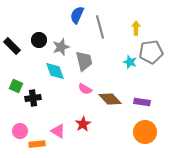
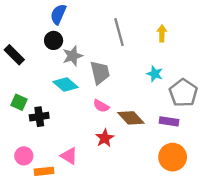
blue semicircle: (77, 15) -> (58, 14), moved
black circle: (39, 40) -> (54, 40), moved
gray pentagon: (151, 52) -> (183, 93), moved, turned -30
cyan diamond: (55, 71) -> (65, 84), turned -30
red star: (83, 124) -> (105, 138), moved

